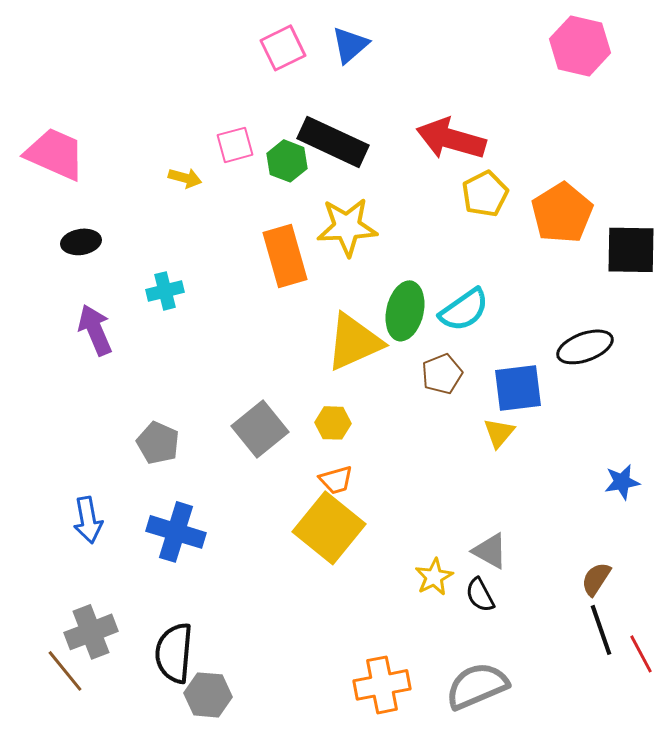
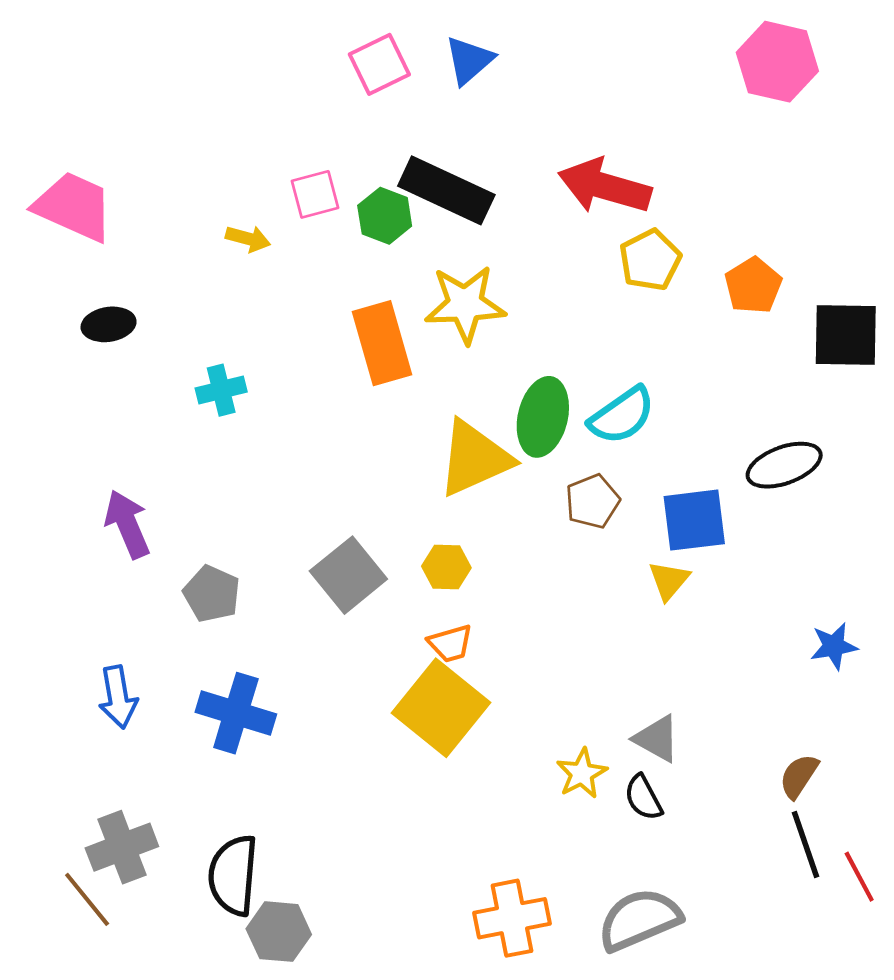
orange pentagon: (562, 213) -> (753, 286), size x0.7
purple arrow: (95, 330) -> (127, 524), moved

